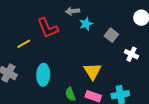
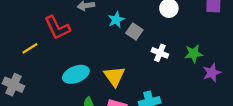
cyan star: (86, 24) -> (116, 20), moved
cyan ellipse: (43, 75) -> (76, 74), moved, turned 70

